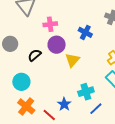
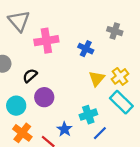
pink cross: (50, 24) -> (46, 41), size x1.5
purple circle: (57, 45) -> (44, 97), moved
yellow triangle: (72, 60) -> (97, 79), moved

